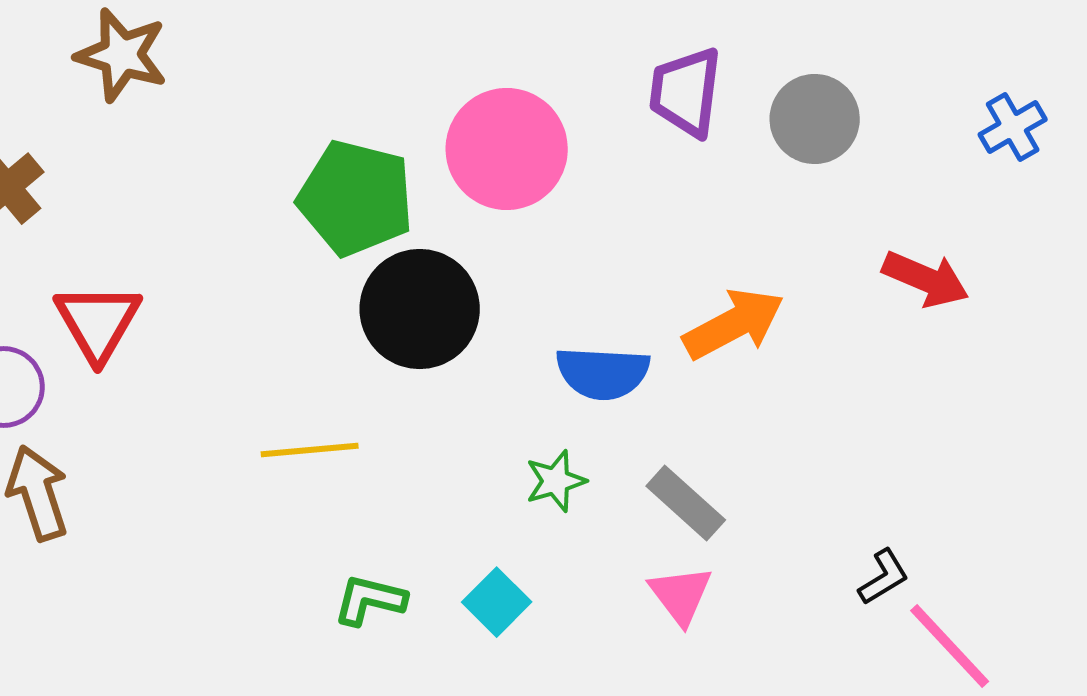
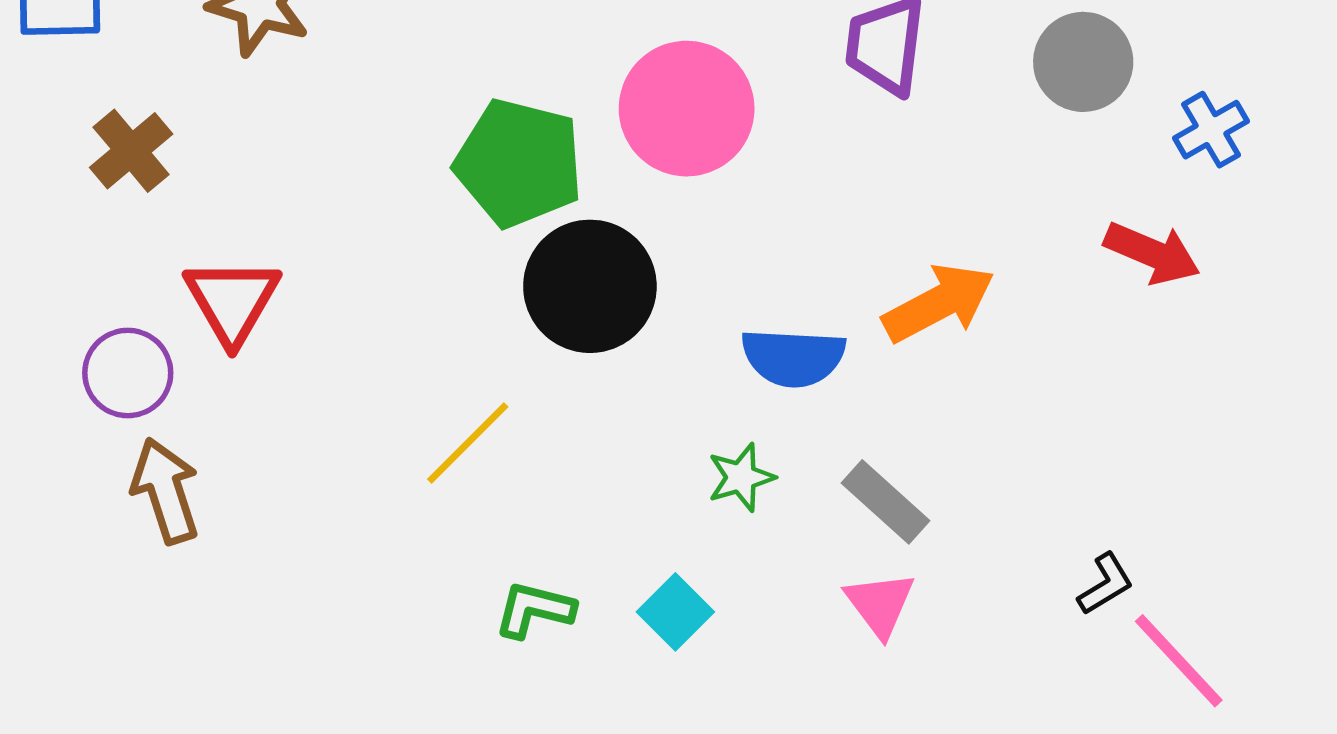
gray circle: (815, 119) -> (1083, 62), moved
blue cross: (1013, 127) -> (1211, 130), moved
yellow line: (310, 450) -> (468, 443), turned -40

